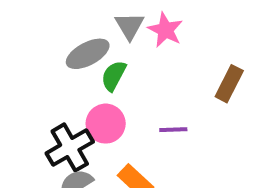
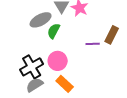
pink circle: (106, 124) -> (58, 61), moved
purple line: (173, 130) -> (93, 44), moved

